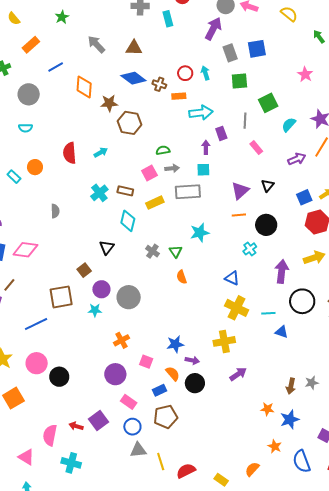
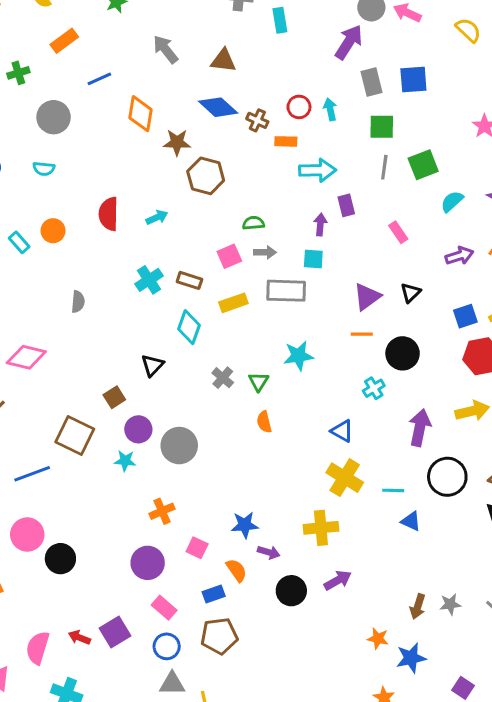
gray line: (245, 121) -> (384, 167), moved
brown square: (61, 297) -> (75, 435), turned 30
black circle: (195, 383) -> (291, 591), moved

